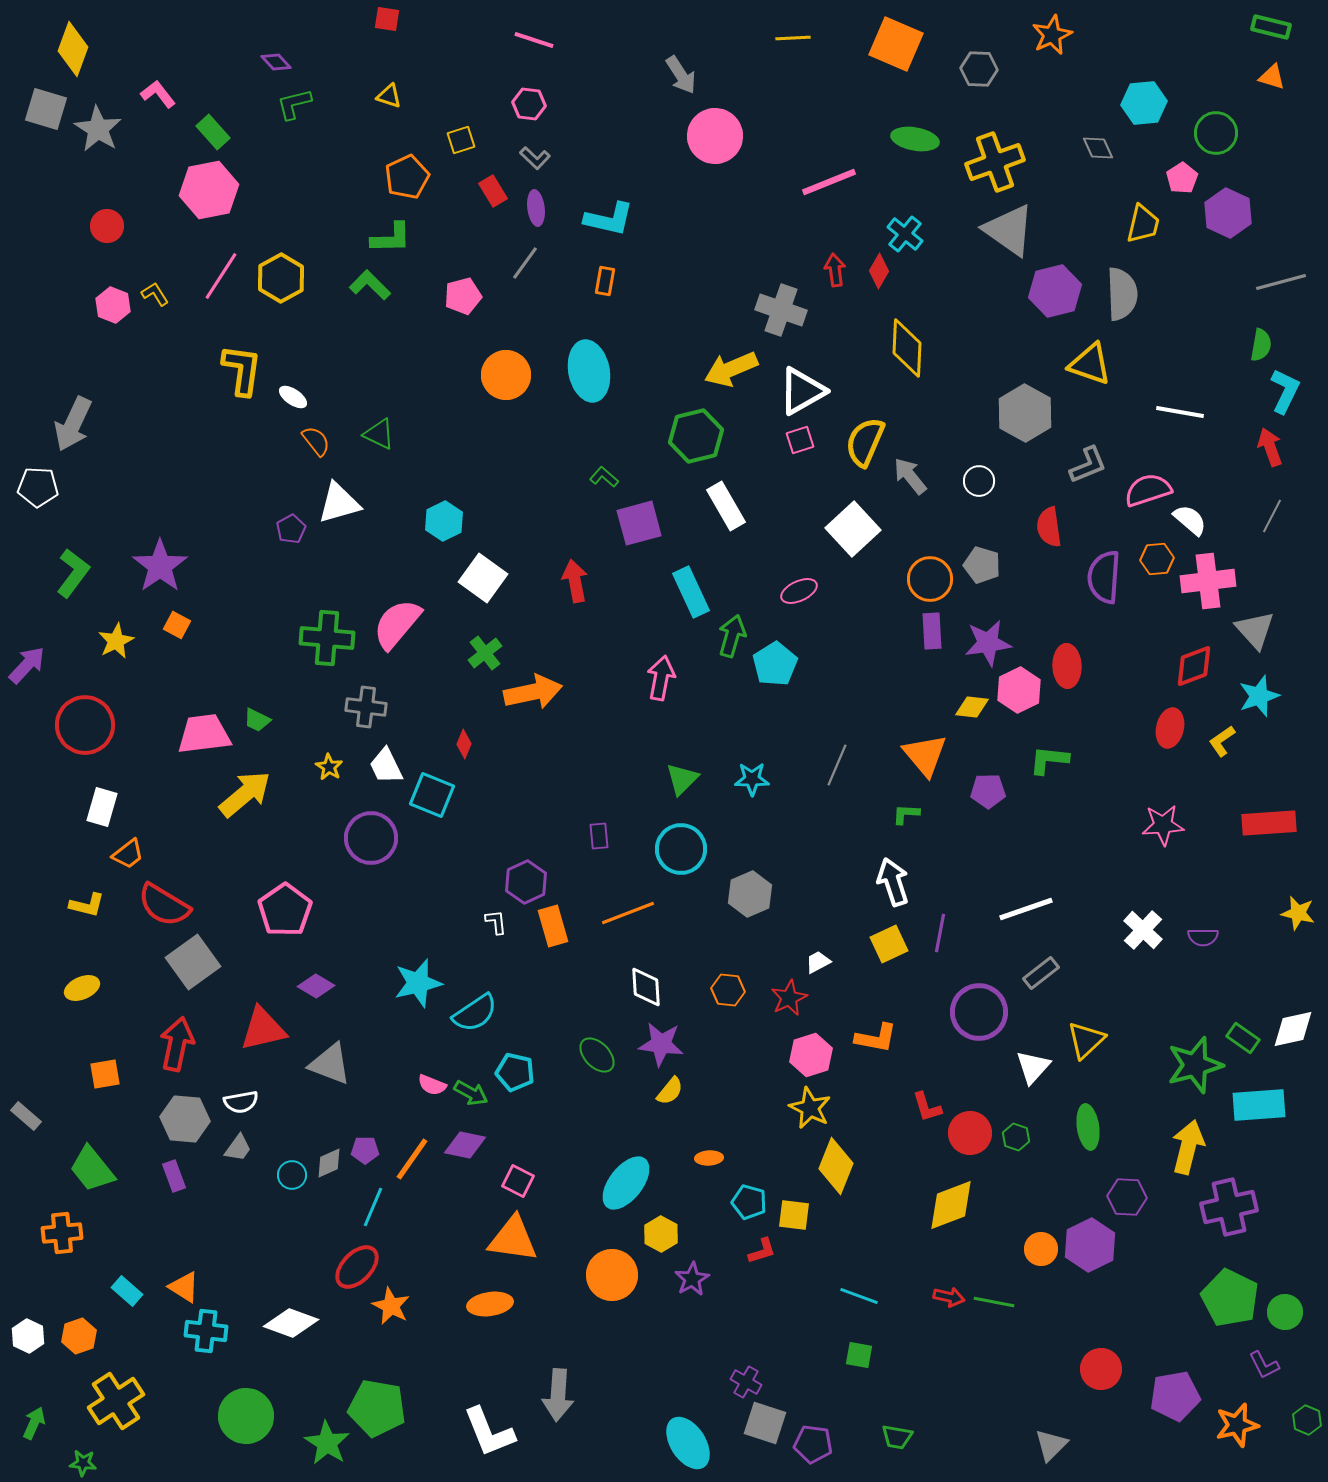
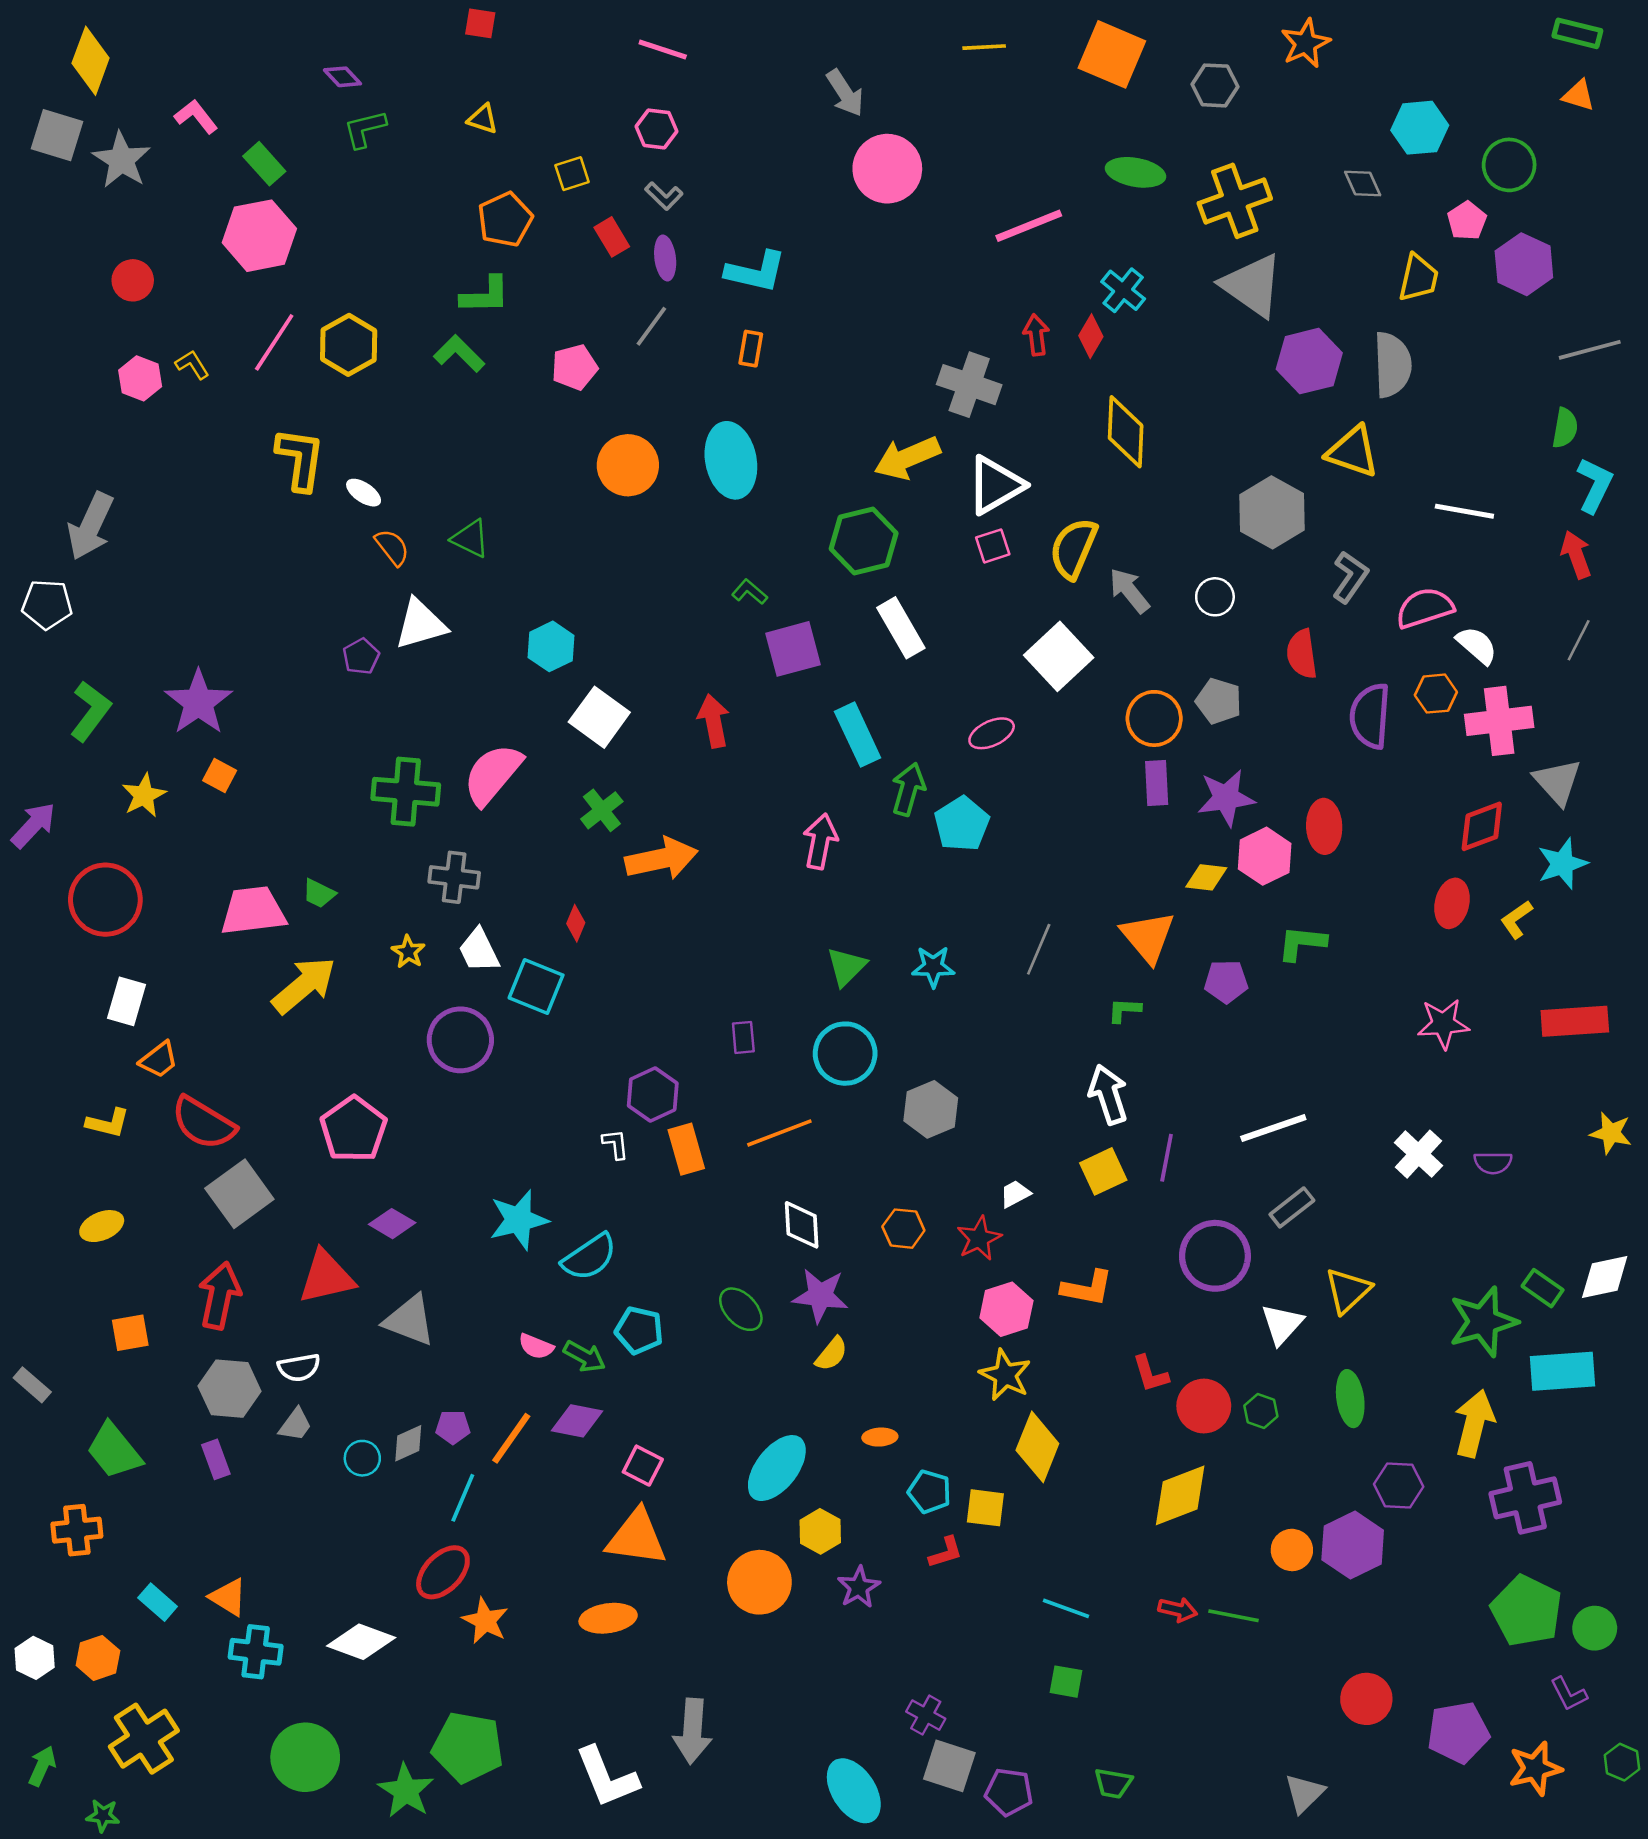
gray L-shape: (1088, 465) -> (1350, 577), turned -33

